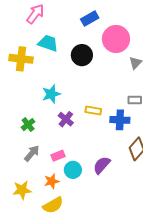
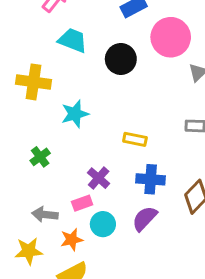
yellow cross: (21, 59) -> (33, 82), moved
purple cross: (66, 119) -> (99, 178), moved
blue cross: (120, 120) -> (151, 179), moved
gray arrow: (32, 153) -> (45, 214), moved, turned -126

